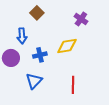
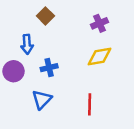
purple cross: (81, 19) -> (99, 23), turned 32
yellow diamond: (67, 46) -> (99, 56), moved

